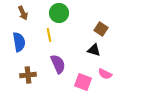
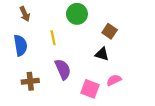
green circle: (59, 13) -> (77, 14), moved
pink semicircle: (105, 74) -> (114, 80), turned 128

